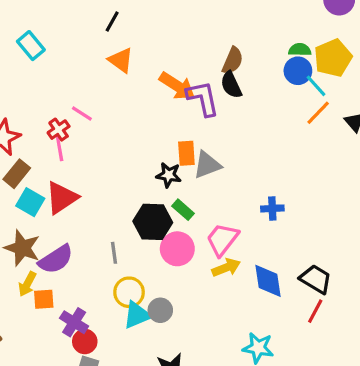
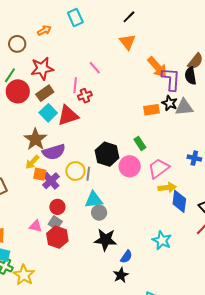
red cross: (59, 130) -> (85, 96), moved
orange rectangle: (186, 153) -> (152, 110), turned 70
gray triangle: (207, 165) -> (184, 107), moved
black star: (169, 175) -> (170, 103), moved
black hexagon: (153, 222) -> (107, 154), moved
gray line: (114, 253) -> (88, 174), moved
yellow arrow: (226, 268) -> (167, 188), moved
yellow circle: (129, 292) -> (75, 171), moved
gray circle: (160, 310) -> (99, 213), moved
purple cross: (74, 322) -> (51, 181), moved

